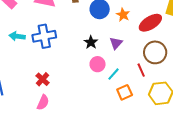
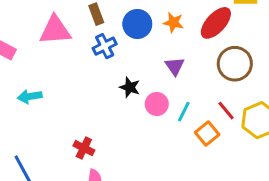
blue cross: (44, 36) -> (105, 46), moved, size x0.7
black star: (91, 42) -> (130, 87), moved
red line: (141, 70) -> (226, 111), moved

